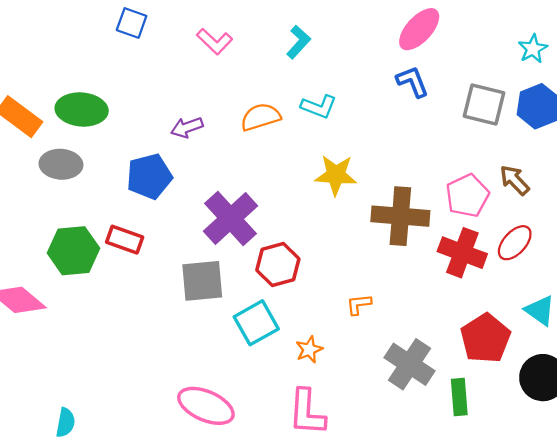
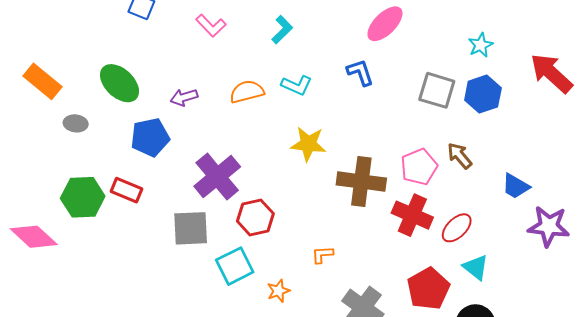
blue L-shape: (413, 82) -> (360, 72), moved
green ellipse: (82, 109) -> (120, 83), moved, turned 36
gray ellipse: (61, 164) -> (76, 123), size x0.7
red ellipse: (515, 243) -> (457, 228), moved

